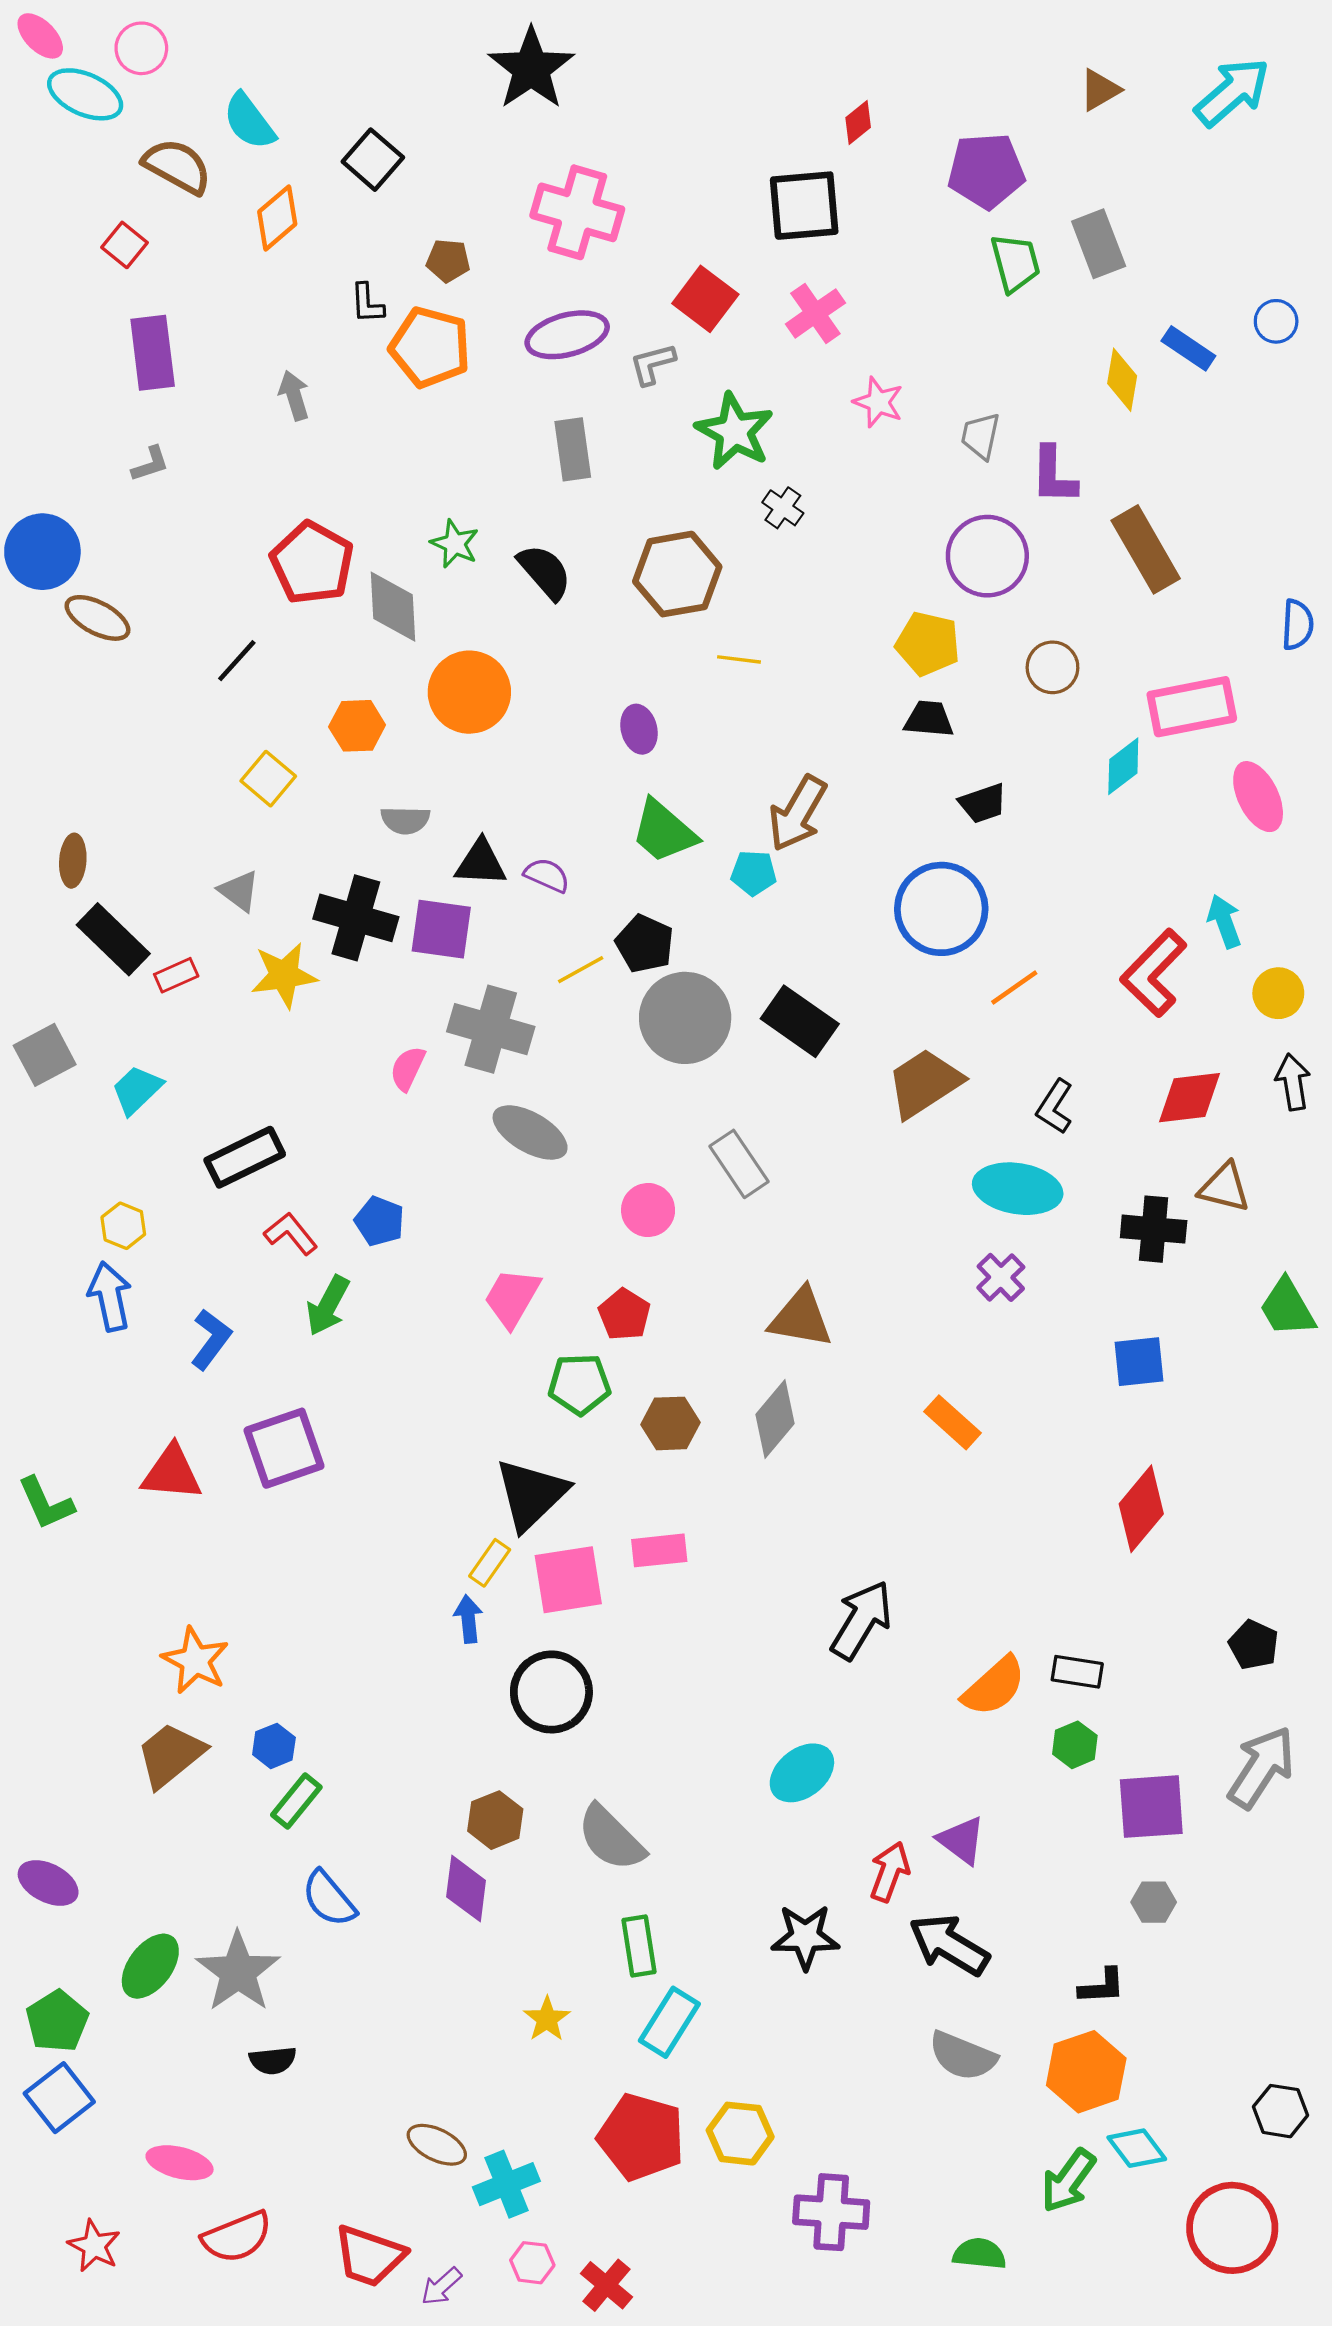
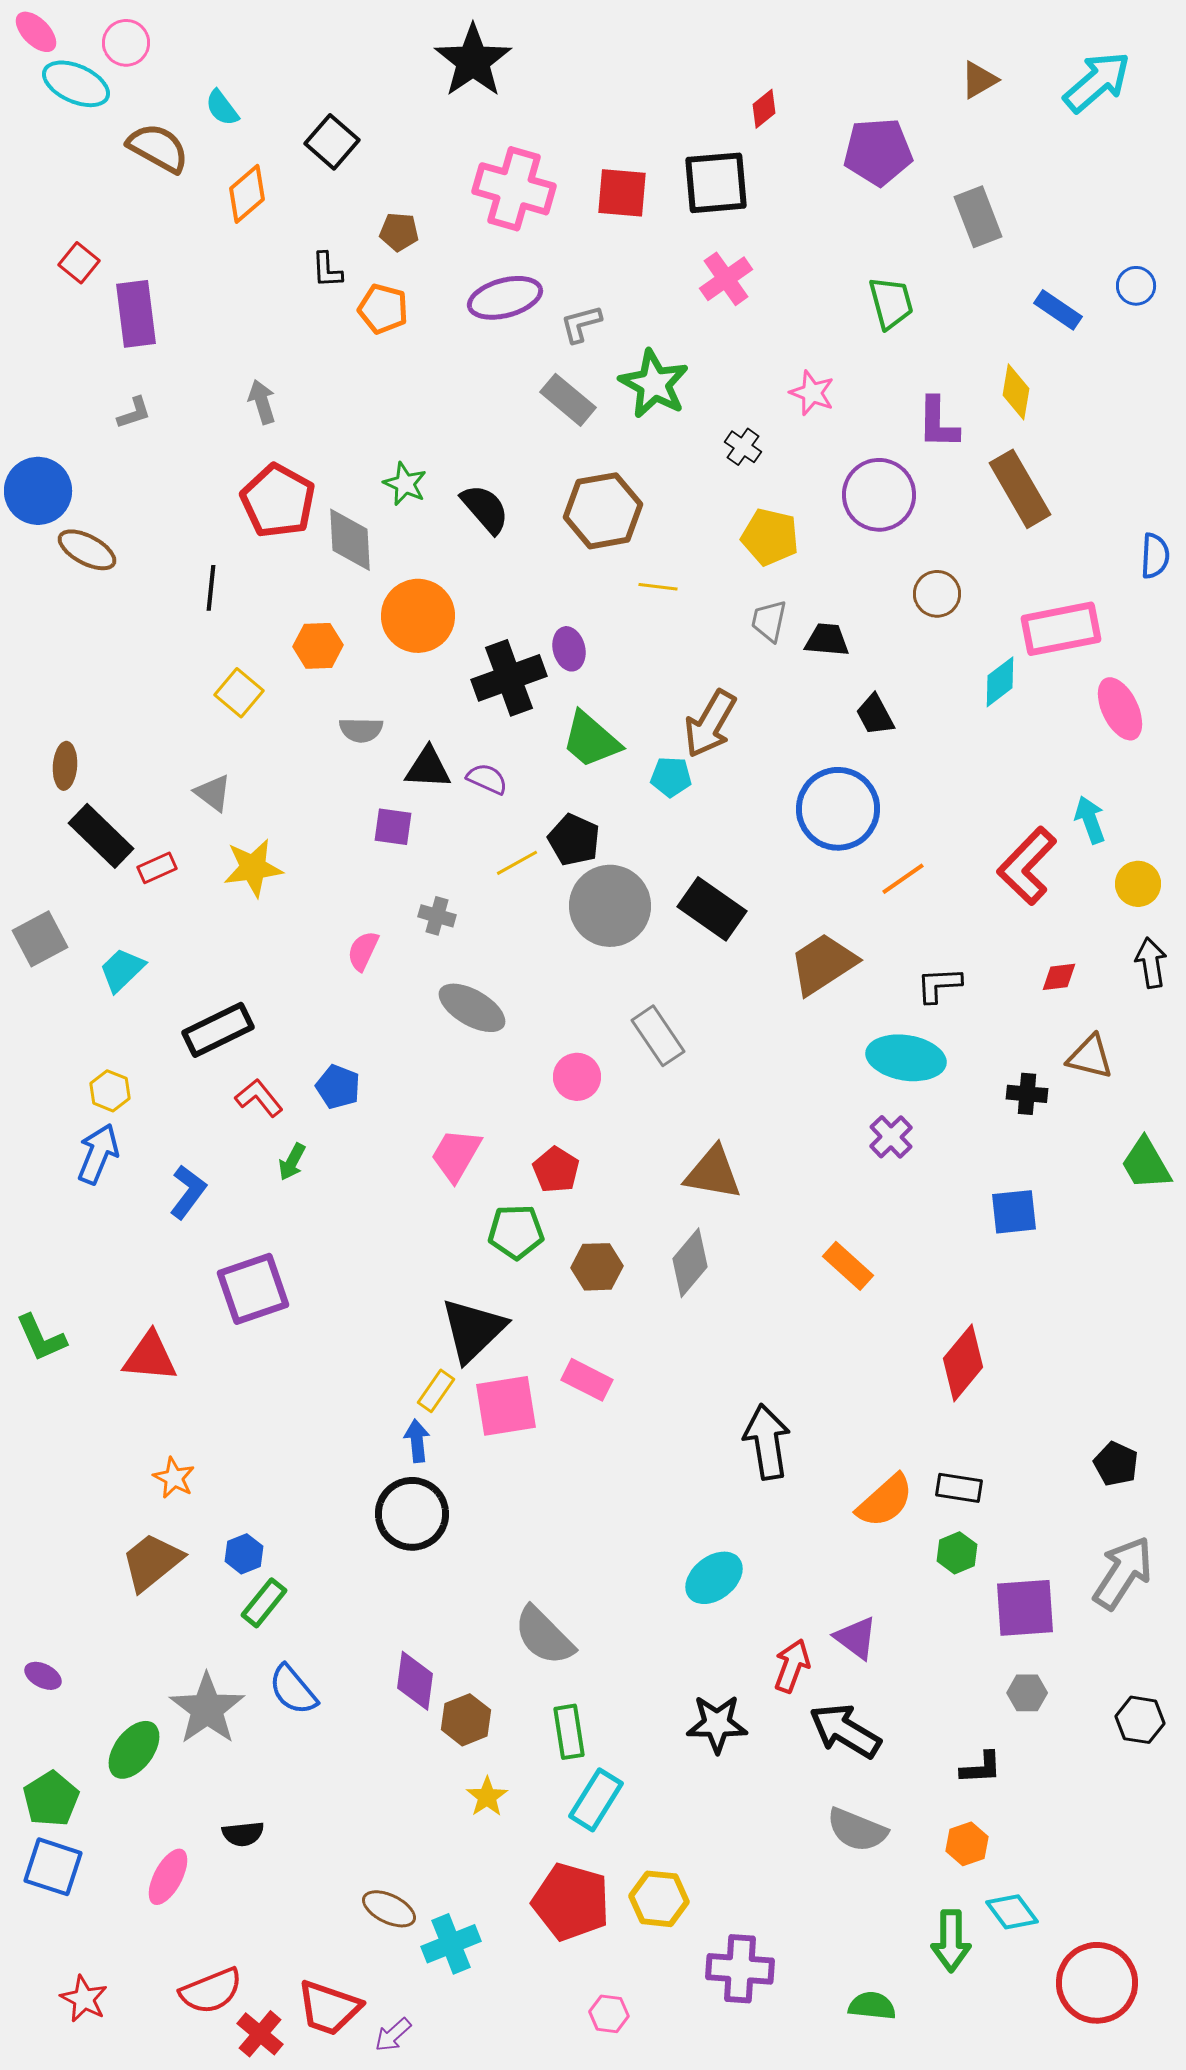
cyan semicircle: (249, 121) -> (222, 108), size x0.7
red square: (124, 245) -> (79, 263), moved
green trapezoid: (1015, 263) -> (891, 303), moved
red square: (705, 299) -> (622, 193), moved, turned -32
orange pentagon: (430, 347) -> (383, 309), size x0.7
yellow diamond: (1122, 380) -> (1016, 392), moved
gray arrow: (294, 395) -> (262, 402), moved
pink star: (878, 402) -> (812, 393), moved
gray trapezoid: (981, 436) -> (769, 621), moved
gray rectangle: (573, 449) -> (568, 400), moved, turned -42
black cross: (783, 508) -> (743, 447), moved
yellow pentagon: (928, 644) -> (770, 537), moved
black line: (237, 661) -> (211, 588), turned -36
black trapezoid: (983, 803) -> (875, 715), turned 81
black cross: (356, 918) -> (509, 678), moved, turned -36
purple square: (441, 929) -> (393, 827), size x0.7
gray cross: (491, 1029) -> (437, 916), size x0.5
red diamond: (1190, 1098) -> (1059, 977), size x0.6
black L-shape: (1055, 1107) -> (939, 985), turned 54
black cross: (1154, 1229) -> (1027, 1094), size x0.7
blue arrow: (110, 1297) -> (98, 1154), turned 34
green arrow: (328, 1306) -> (292, 1162), size x0.7
red triangle: (172, 1473) -> (150, 1357), moved
red diamond: (1141, 1509) -> (963, 1363), moved
pink rectangle: (659, 1550) -> (587, 1380), turned 33
black arrow: (861, 1620) -> (767, 1442), turned -40
orange star: (195, 1661) -> (174, 1478), size x0.7
black circle: (551, 1692) -> (412, 1514), moved
brown hexagon: (495, 1820) -> (466, 1720), moved
purple ellipse: (48, 1883) -> (43, 1676), size x0.7
gray star: (238, 1972) -> (207, 1709), moved
orange hexagon: (1086, 2072) -> (967, 1844), size x0.6
blue square: (59, 2098) -> (53, 1867), turned -34
black hexagon: (1281, 2111) -> (1140, 1720), moved
pink ellipse: (180, 2163) -> (168, 1877), moved, turned -76
green arrow: (1068, 2181) -> (951, 1941), turned -36
pink hexagon: (532, 2263) -> (609, 2014), moved
red cross: (606, 2285) -> (260, 2034), moved

